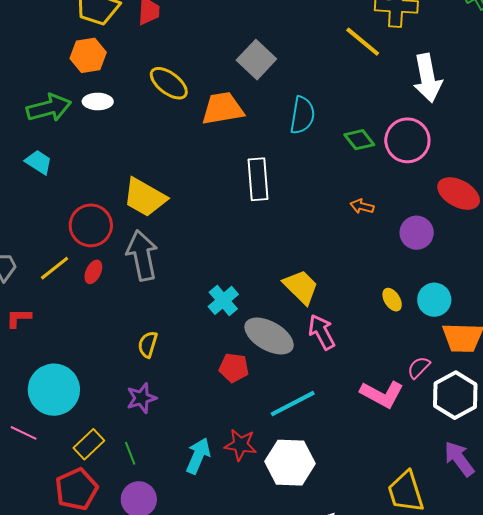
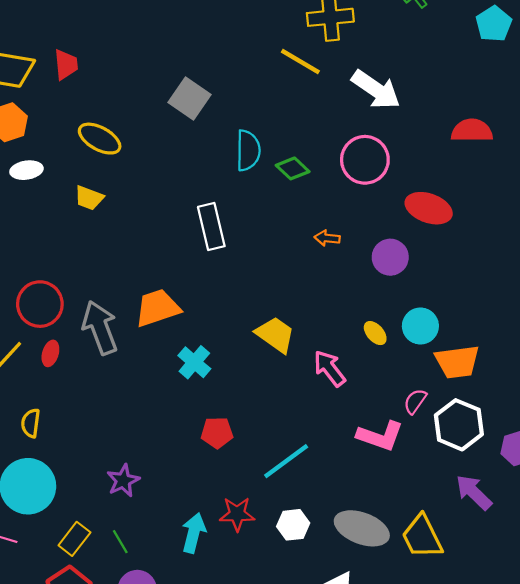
white arrow: (427, 78) -> (376, 90), turned -36
orange trapezoid: (223, 109) -> (157, 308), moved
green diamond: (359, 140) -> (293, 168), moved
yellow trapezoid: (145, 197) -> (89, 198), moved, size x0.6
pink arrow: (322, 332) -> (329, 368), moved
gray ellipse: (269, 336) -> (362, 528), moved
yellow semicircle: (148, 344) -> (31, 423), moved
white hexagon: (290, 463) -> (293, 525), size x0.6

